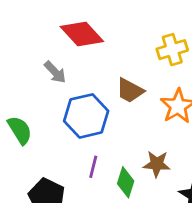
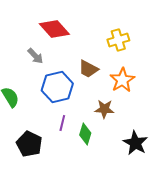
brown star: (157, 164) -> (104, 109), moved

